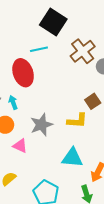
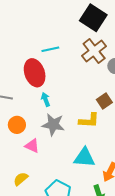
black square: (53, 22) -> (93, 18), moved
cyan arrow: (13, 102) -> (46, 99), moved
gray star: (41, 125) -> (53, 125), turned 30

